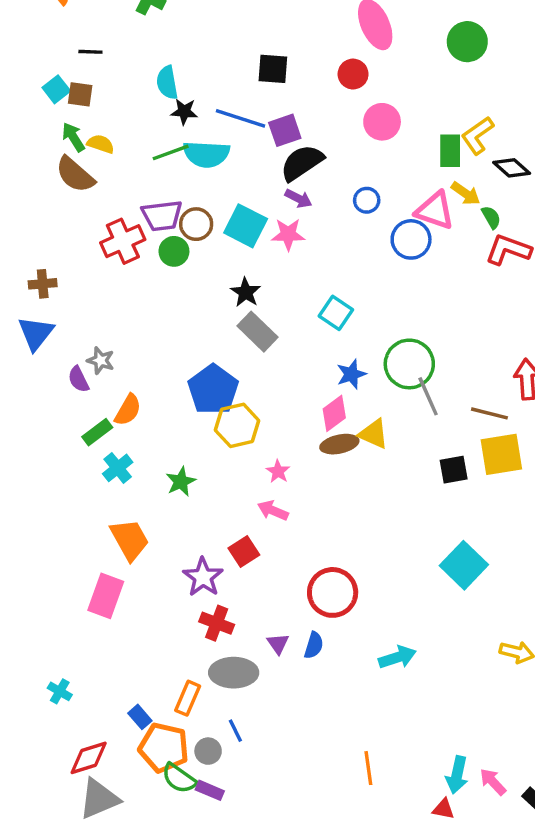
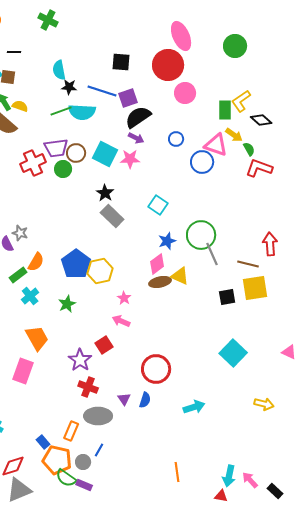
red circle: (353, 74) -> (168, 65), size x1.8
blue pentagon: (213, 390) -> (76, 264), moved
blue line: (235, 731) -> (99, 450), turned 56

